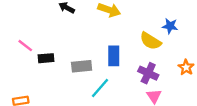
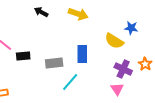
purple cross: (148, 73) -> (123, 69), moved

